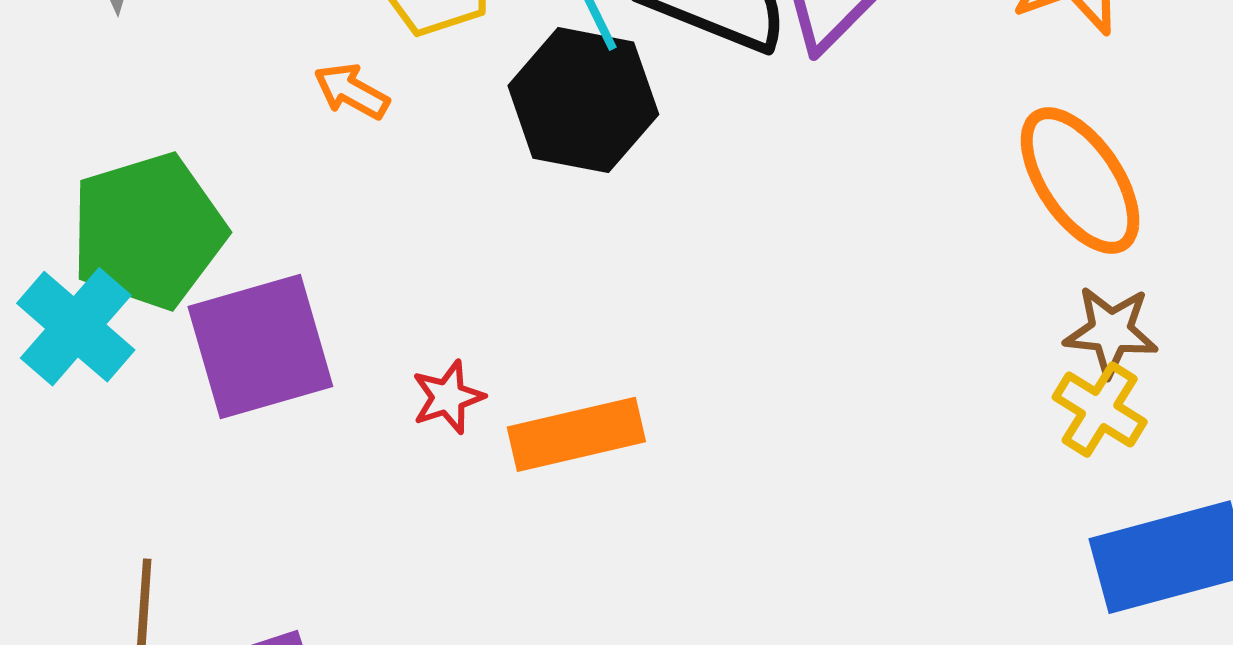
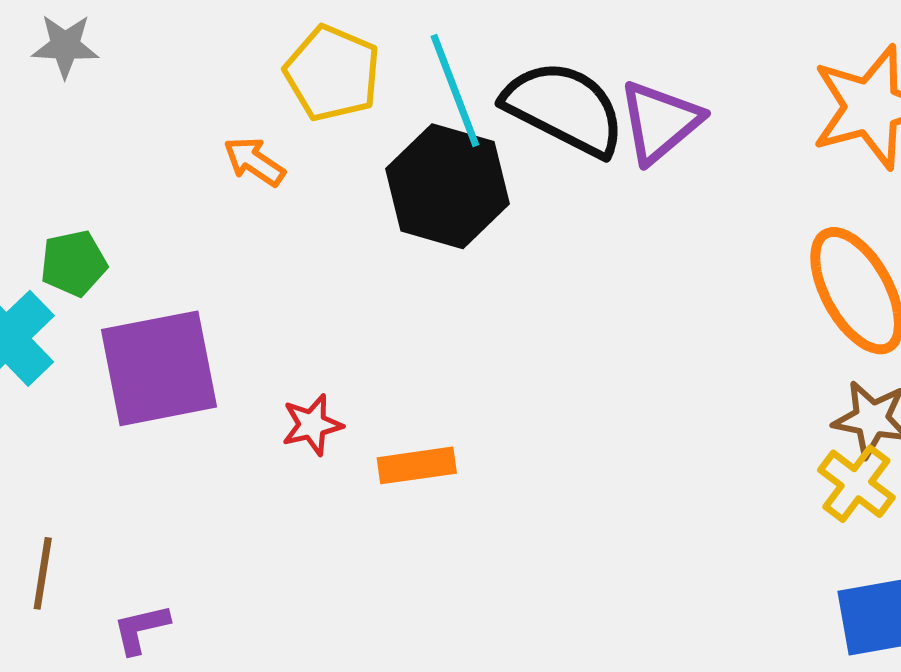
green pentagon: (148, 231) -> (74, 263), size x0.5
orange rectangle: (576, 434) -> (417, 465), size x0.7

